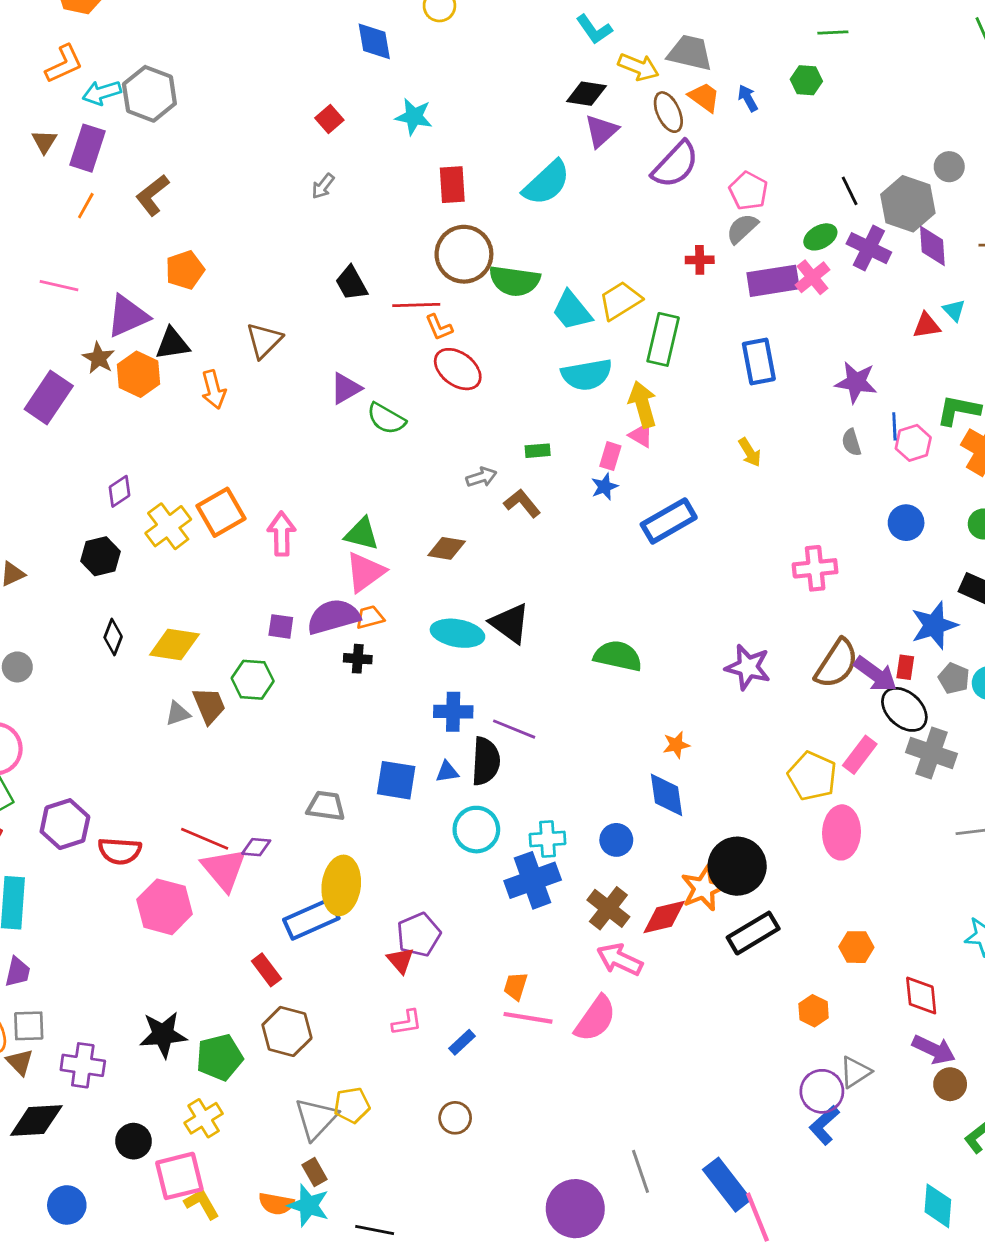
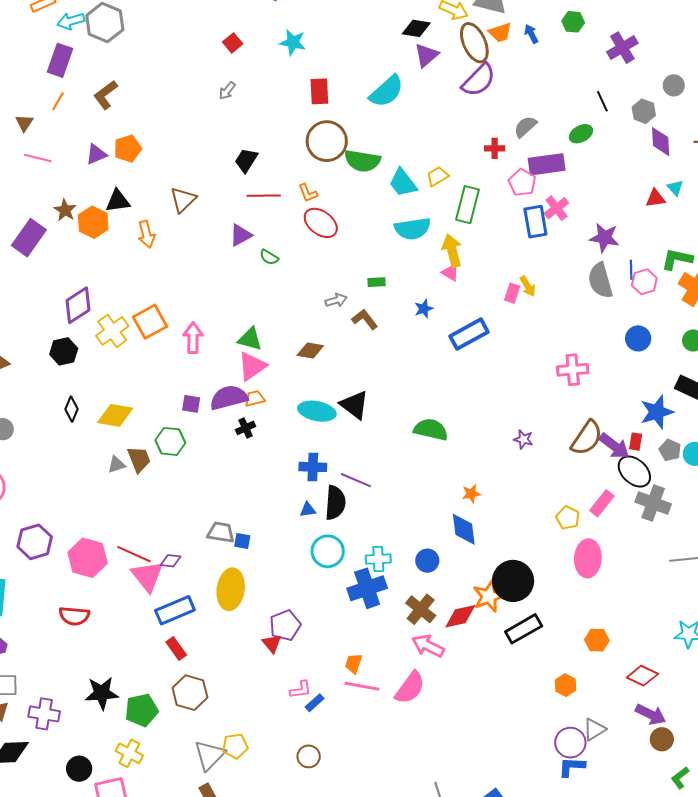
orange trapezoid: (704, 97) -> (500, 33), turned 125
brown ellipse: (668, 112) -> (474, 43), size x1.4
brown triangle: (44, 142) -> (24, 123), moved
pink pentagon: (748, 191) -> (522, 183), moved
gray hexagon: (908, 204) -> (644, 111), size x0.6
purple cross: (869, 248) -> (622, 48), moved, turned 32
pink cross: (813, 277) -> (556, 208), moved
black trapezoid: (351, 283) -> (246, 160), turned 60
yellow trapezoid: (620, 301) -> (437, 176), size x0.7
red line: (416, 305) -> (264, 196), moved
purple triangle: (128, 316) -> (96, 154), moved, size x0.7
green semicircle: (386, 419) -> (269, 257), size x0.7
gray semicircle: (851, 442) -> (600, 281), size x1.8
pink rectangle: (610, 456) -> (512, 293), moved
purple diamond: (120, 491) -> (78, 305), size x1.6
black cross: (358, 659) -> (246, 428), turned -30
purple star: (748, 667) -> (523, 439), size x0.6
yellow pentagon: (812, 776) -> (568, 518), size x0.7
blue square: (396, 780) -> (242, 541), moved, size x0.6
red semicircle: (120, 851) -> (74, 616), moved
pink hexagon: (164, 907) -> (88, 558), moved
blue rectangle: (311, 919) -> (175, 610), moved
red diamond: (921, 996) -> (642, 676), turned -60
pink L-shape: (407, 1022) -> (300, 690), moved
yellow cross: (204, 1118) -> (129, 753), turned -32
blue L-shape: (824, 1125) -> (572, 767), turned 44

